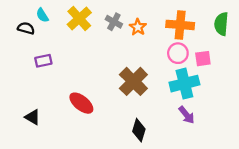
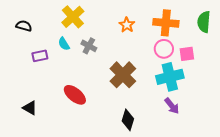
cyan semicircle: (42, 15) -> (64, 44), moved
gray cross: (114, 22) -> (89, 46), moved

